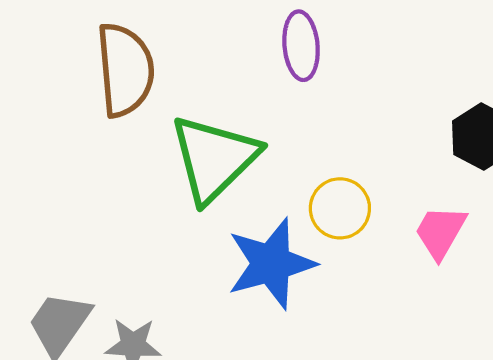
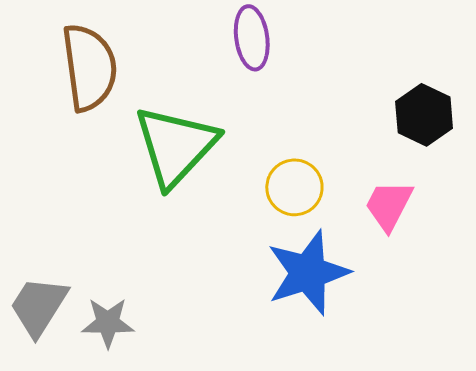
blue star: (271, 264) -> (308, 273), moved

